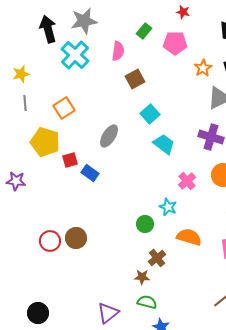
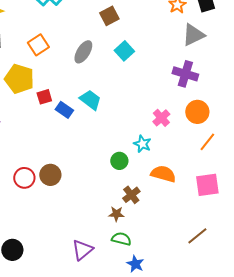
gray ellipse: (109, 136) -> (83, 52), moved
cyan trapezoid: (164, 144) -> (90, 100), moved

